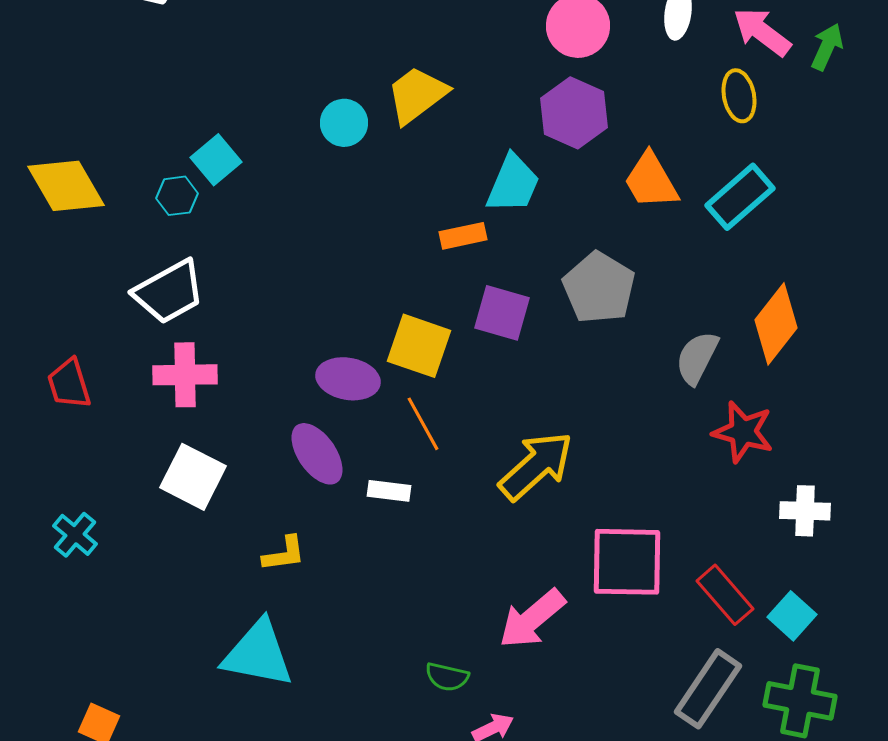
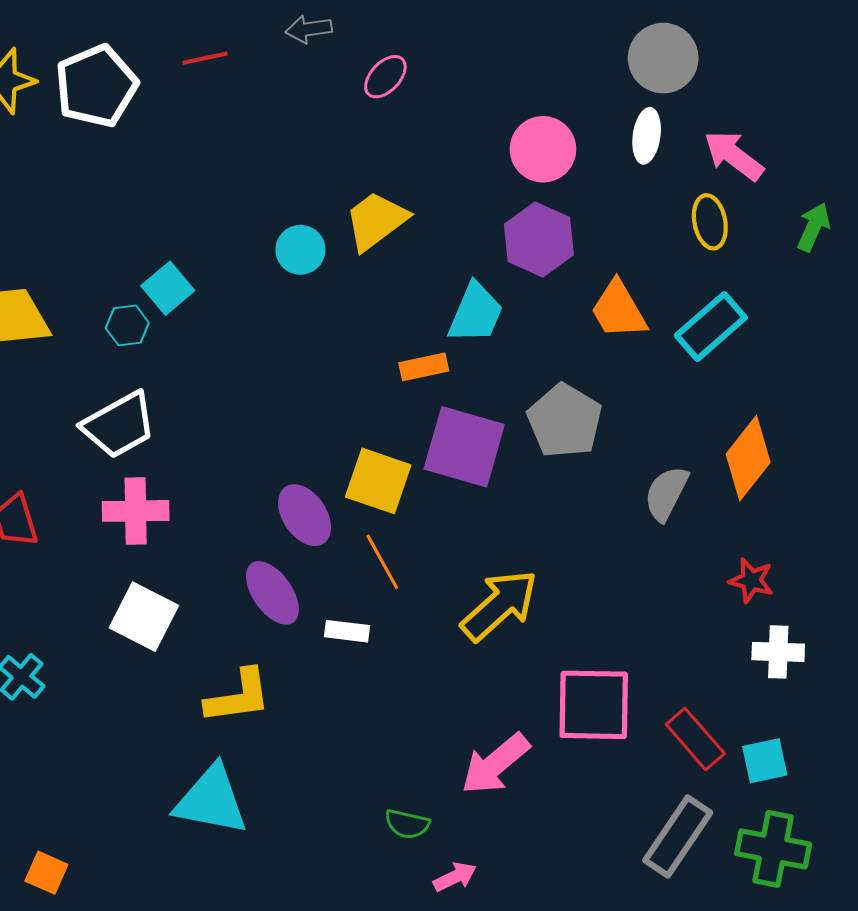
green arrow: (827, 47) -> (813, 227), moved
purple square: (502, 313) -> (464, 447), size x1.4
purple ellipse: (348, 379) -> (305, 515), turned 46
red star: (743, 432) -> (751, 580), moved, size x0.7
yellow L-shape: (284, 554) -> (238, 697), size x1.5
cyan square: (792, 616) -> (765, 761), turned 36

